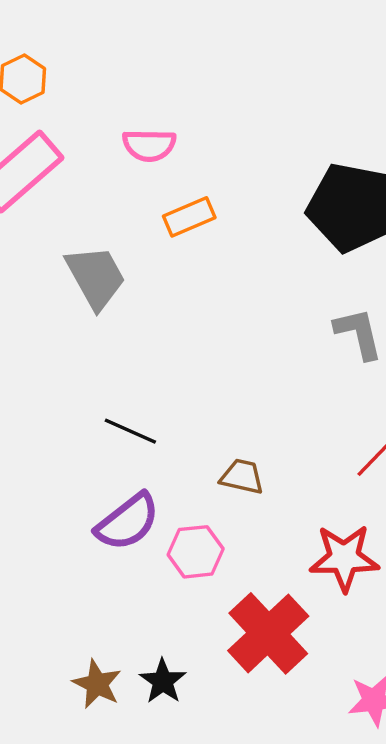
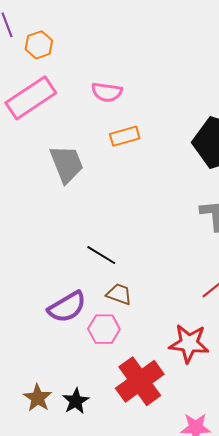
black line: (130, 431) -> (101, 255), moved
brown trapezoid: (242, 477) -> (119, 294), moved

